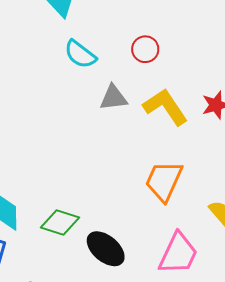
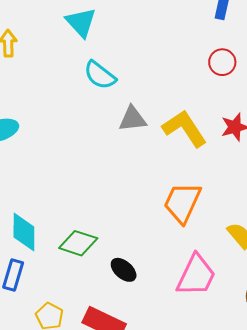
red circle: (145, 49) -> (222, 62), moved
black ellipse: (106, 249) -> (124, 270), size x0.7

